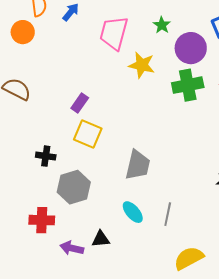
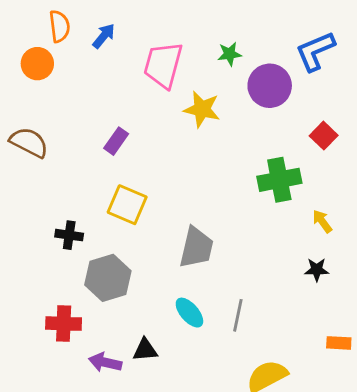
green star: (162, 25) -> (230, 54), turned 30
green cross: (188, 85) -> (279, 180), moved
purple rectangle: (80, 103) -> (116, 141), moved

